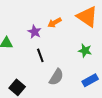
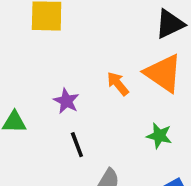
orange arrow: (54, 23) -> (118, 84), moved, turned 80

